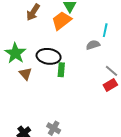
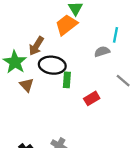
brown arrow: (33, 12) -> (36, 46), moved
red rectangle: (110, 85) -> (92, 98), moved

